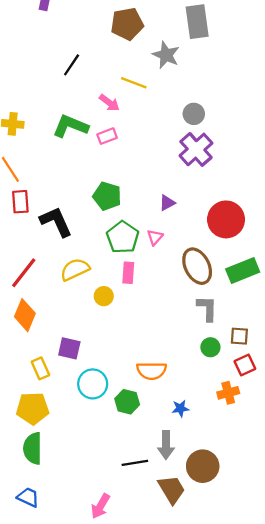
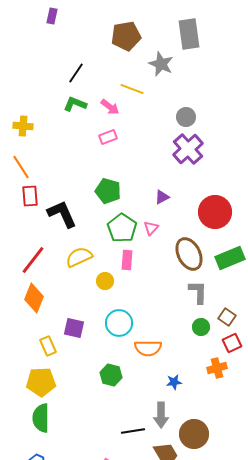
green L-shape: (70, 126) -> (75, 104), moved, size x0.7
brown square: (239, 336) -> (227, 317), turned 30
cyan circle: (93, 384) -> (119, 323), moved
green hexagon: (127, 402) -> (111, 375), moved

